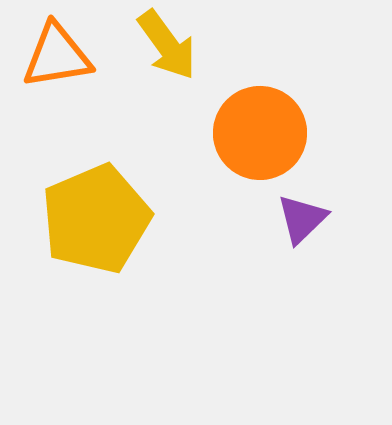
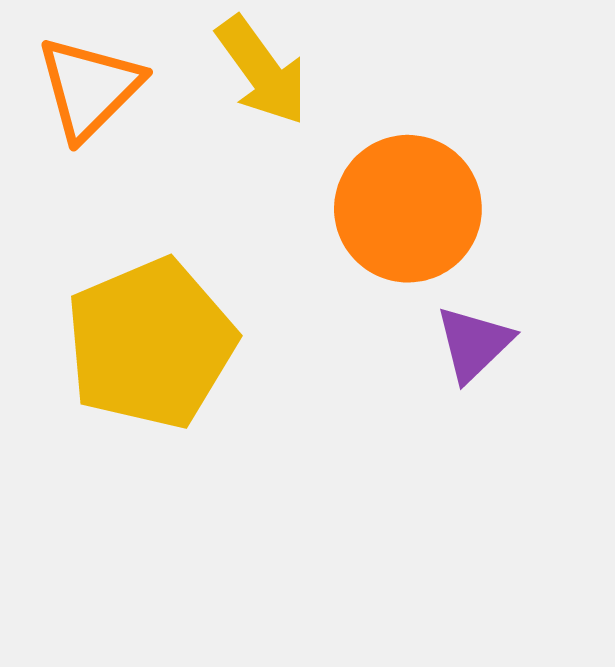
orange triangle: (57, 56) -> (89, 88), turned -36

